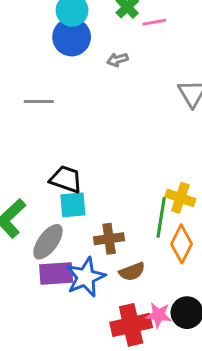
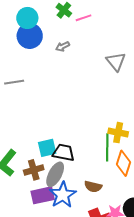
black trapezoid: (66, 179) -> (64, 153), moved
brown cross: (109, 239) -> (34, 170), moved
gray ellipse: (48, 242) -> (55, 174), moved
brown semicircle: (132, 272) -> (93, 187), turned 42

